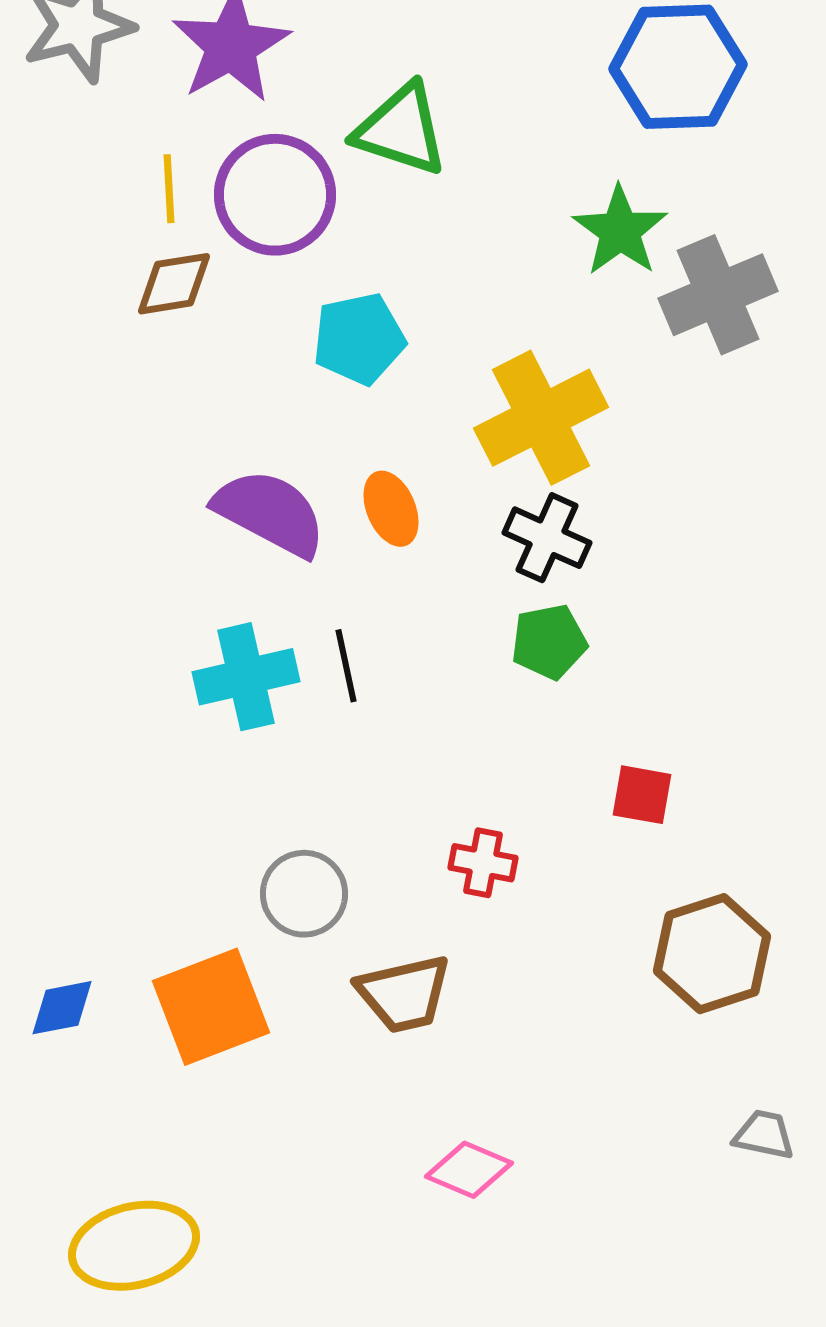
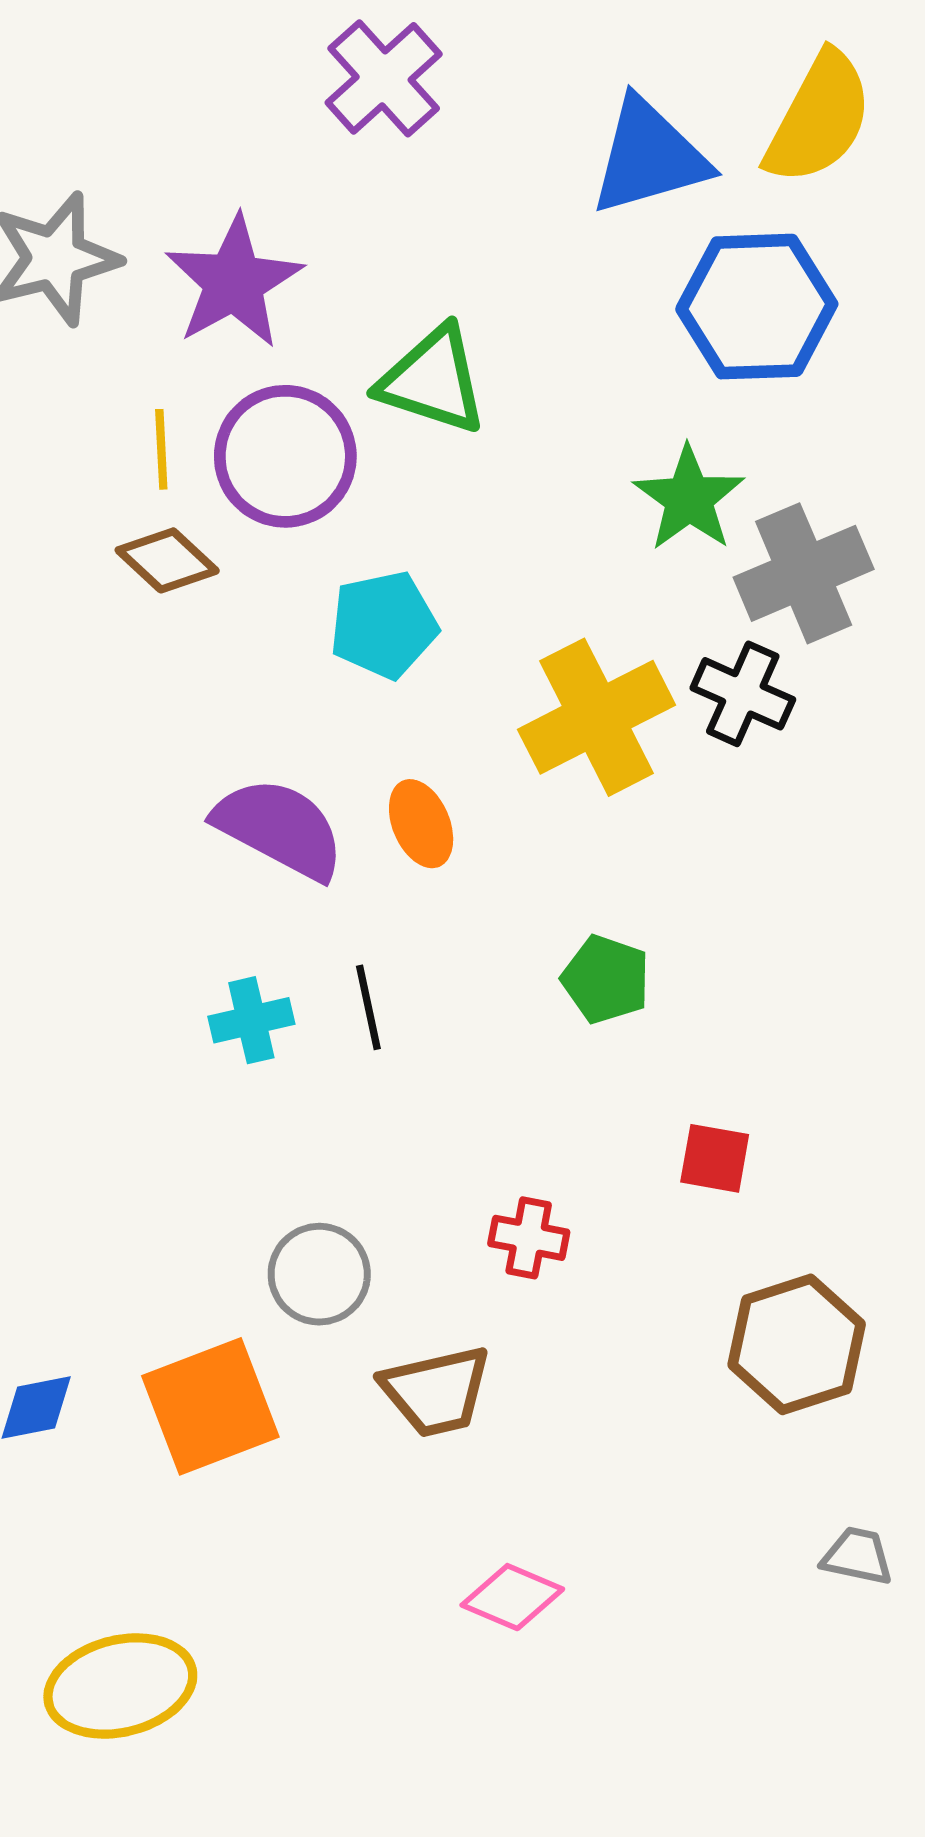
brown diamond: (174, 284) -> (167, 560), turned 52
black cross: (547, 538) -> (743, 694), moved
green pentagon: (549, 642) -> (606, 979), turned 30
cyan cross: (246, 677) -> (251, 1020), size x0.7

